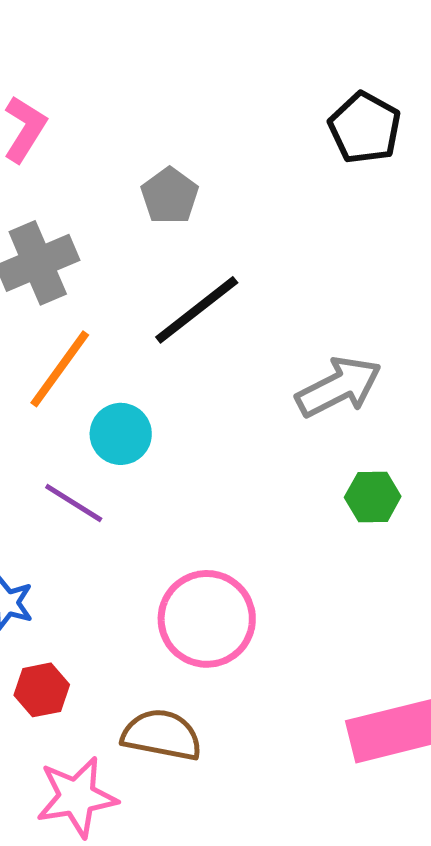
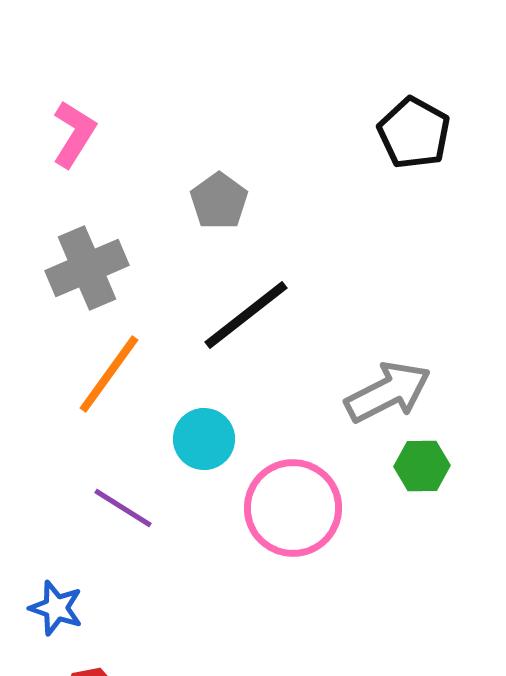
cyan circle: (121, 434) -> (204, 439), moved
green hexagon: (373, 497) -> (422, 466), moved
pink circle: (207, 619) -> (293, 508), moved

